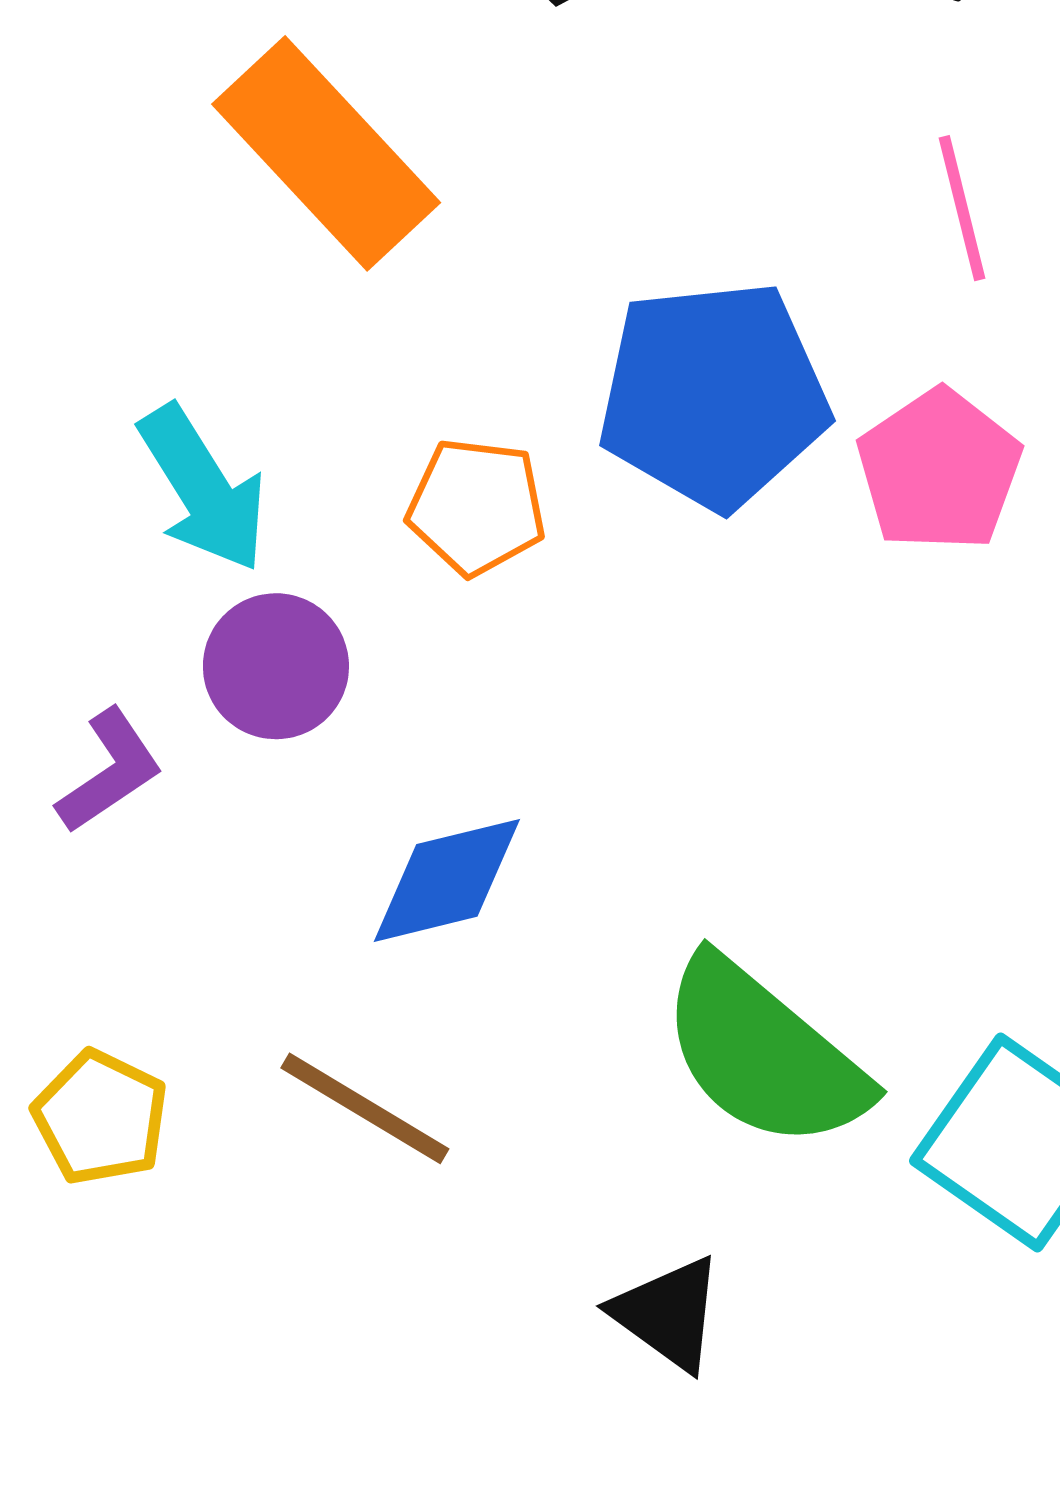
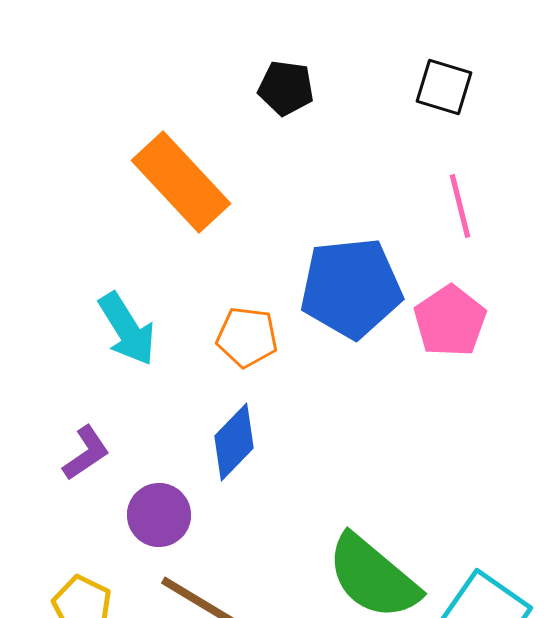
purple circle: (276, 666) -> (159, 515), moved
blue diamond: (447, 880) -> (234, 442), moved, turned -32

